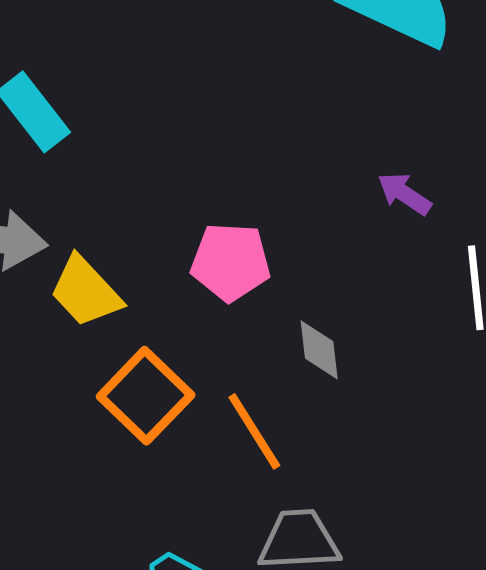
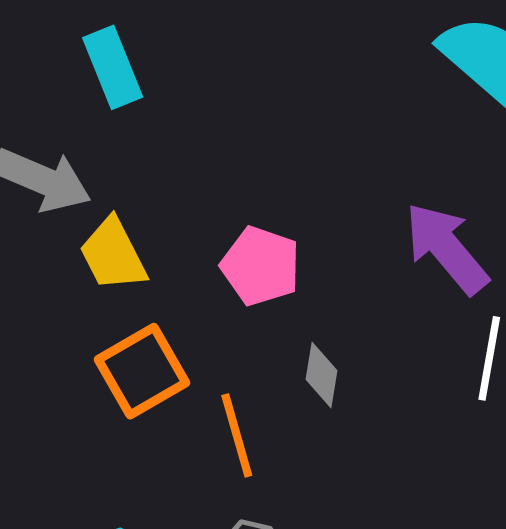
purple arrow: (404, 194) -> (446, 248), size x1.8

